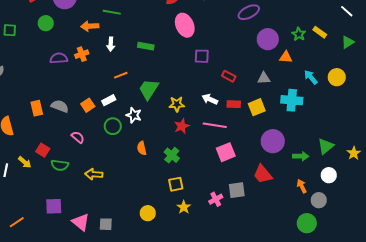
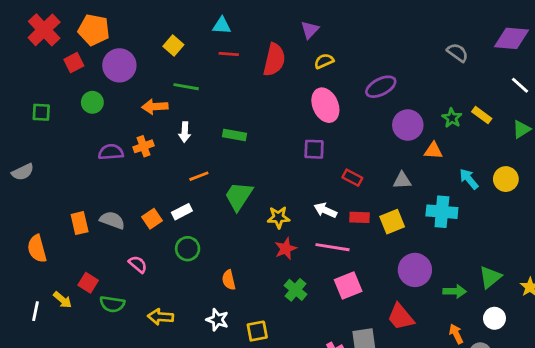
pink ellipse: (185, 25) -> (325, 105), moved
white star: (134, 115) -> (217, 320), moved
green cross: (172, 155) -> (296, 290), moved
yellow square: (176, 184) -> (257, 331), moved

